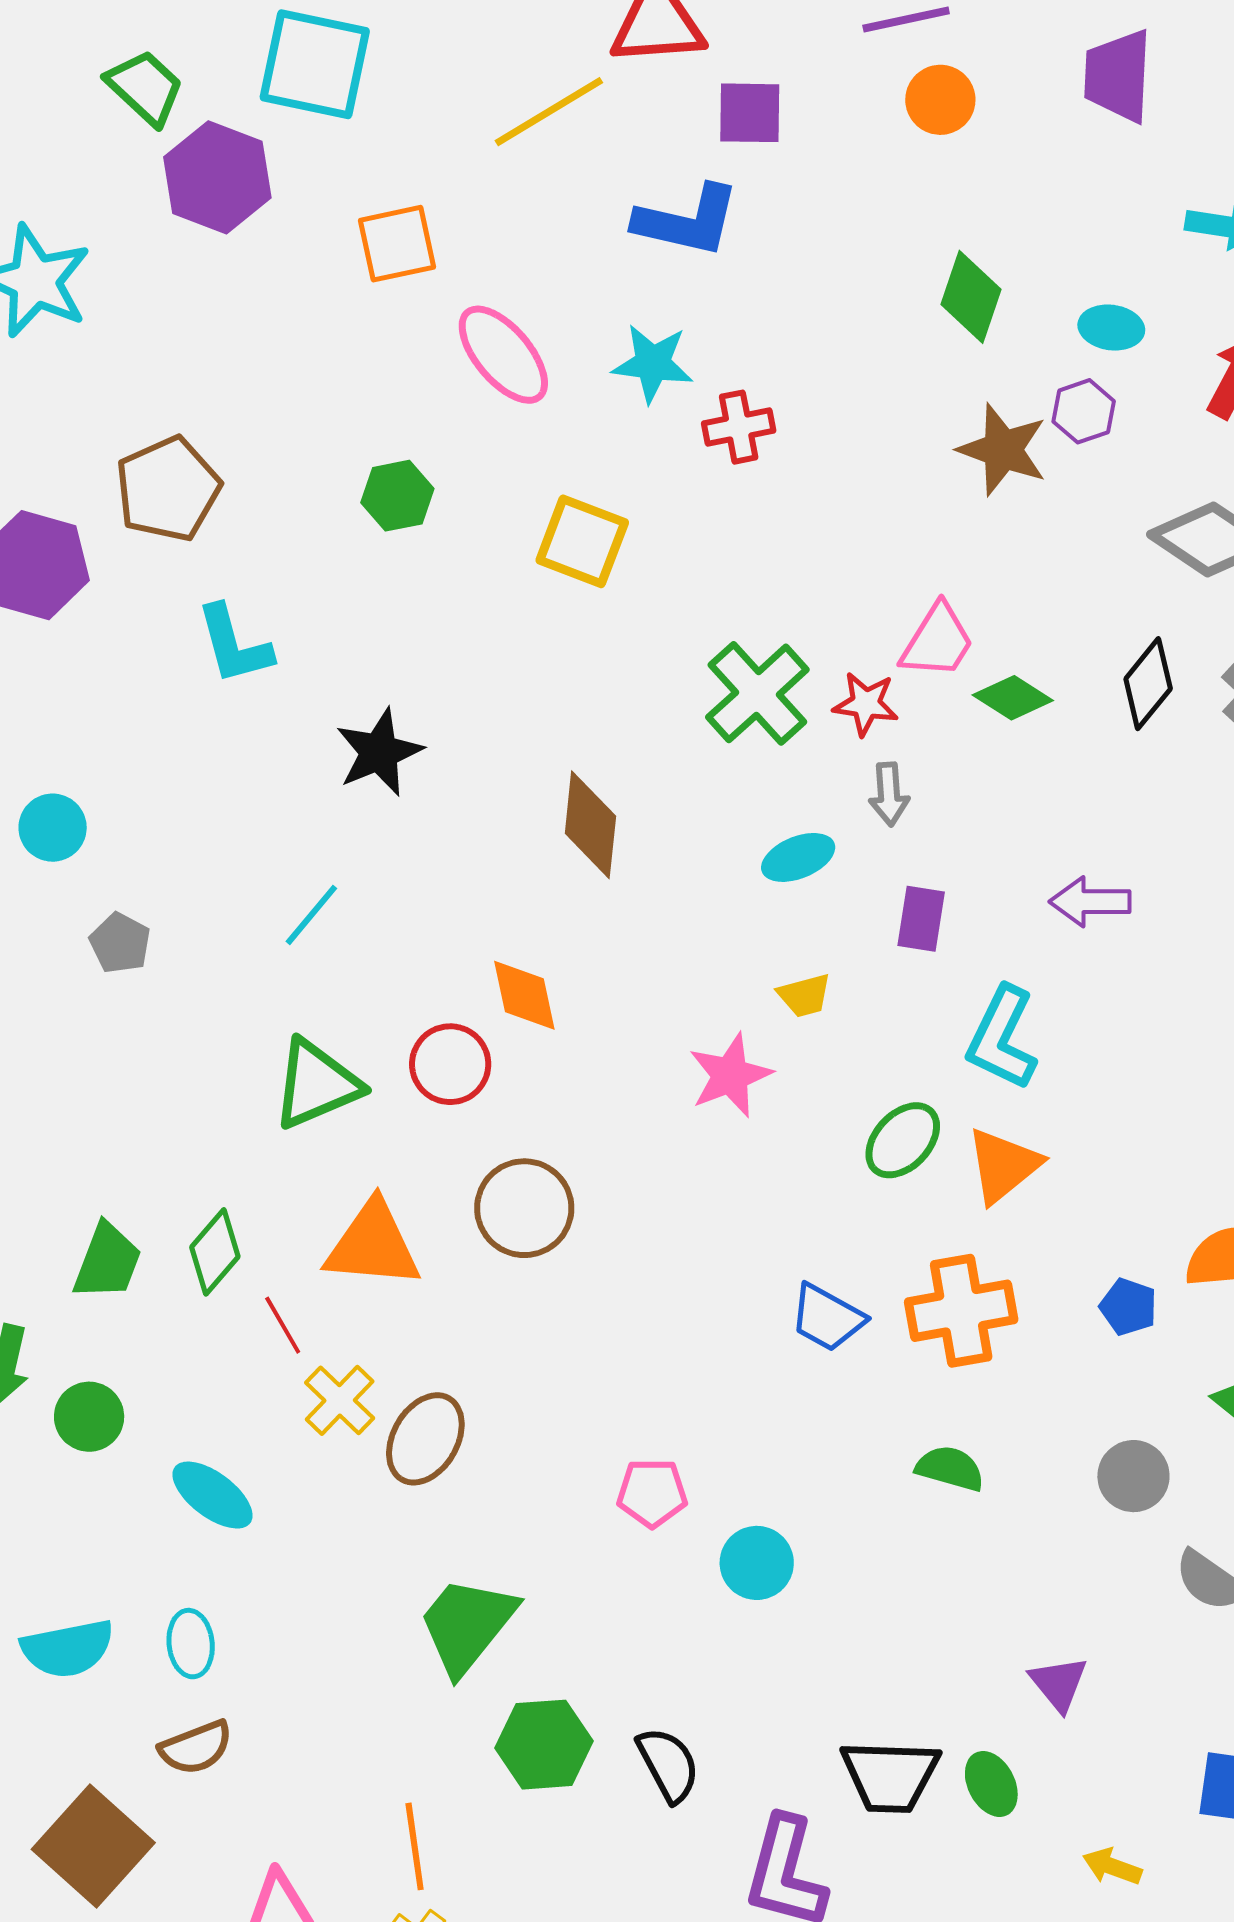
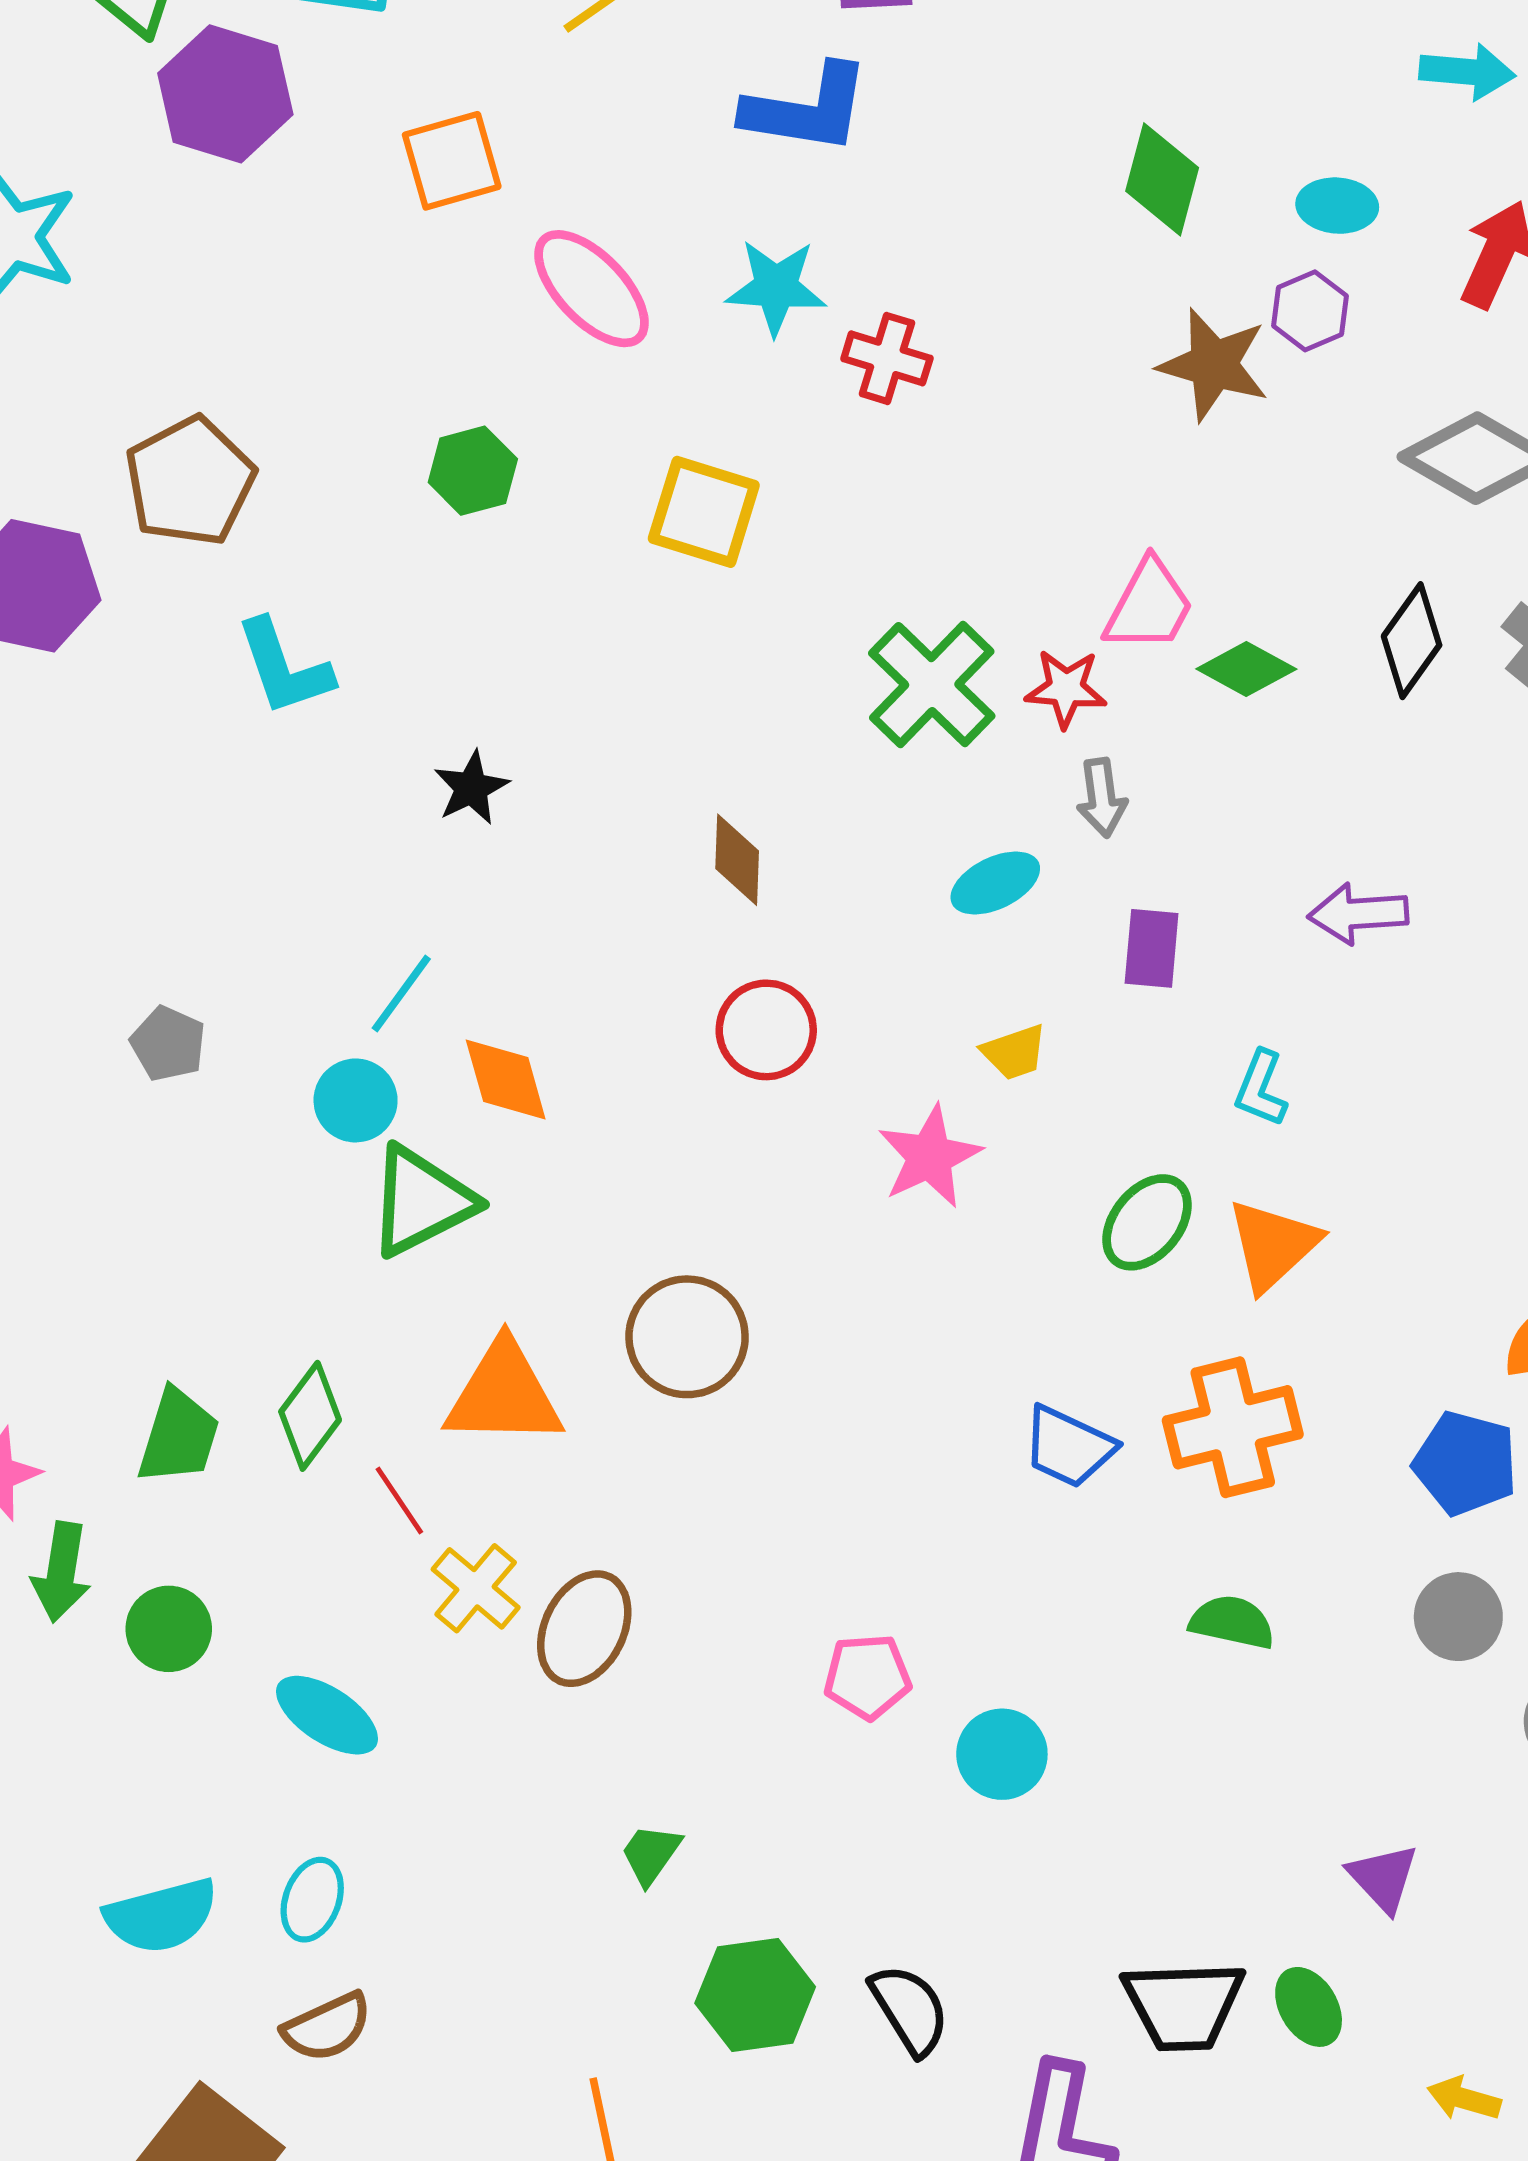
red cross: (739, 427) -> (887, 358), turned 32
black star: (379, 752) -> (471, 788), size x0.7
brown diamond: (590, 825) -> (737, 860), size x0.7
cyan circle: (53, 828) -> (356, 1100), moved
orange diamond: (524, 995) -> (506, 1079), moved
cyan L-shape: (1002, 1038) -> (1261, 1088), size x0.6
red circle: (450, 1064) -> (766, 1030), moved
blue pentagon: (1128, 1307) -> (1465, 1463), moved, size x1.5
green trapezoid: (467, 1625) -> (651, 1854), size x0.5
cyan ellipse: (191, 1644) -> (312, 1900), turned 30

